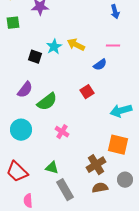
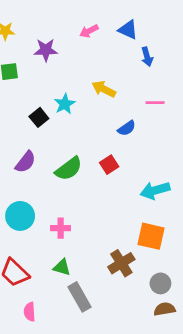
yellow arrow: (76, 45) -> (104, 89), moved
pink line: (113, 46) -> (155, 103), moved
black square: (35, 57) -> (39, 117), turned 32
green semicircle: (47, 102) -> (69, 169), moved
pink cross: (62, 132) -> (61, 228), moved, turned -32
brown semicircle: (100, 188) -> (165, 309), moved

